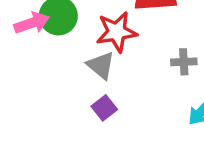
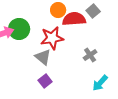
gray cross: (184, 62) -> (90, 55), turned -32

